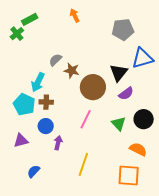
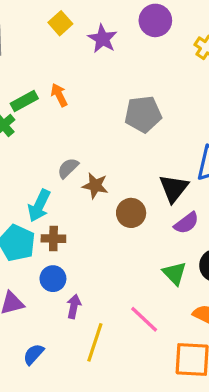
orange arrow: (75, 15) -> (59, 95), moved
gray pentagon: (123, 30) -> (143, 114), moved
brown circle: (93, 87) -> (131, 213), size x0.7
pink line: (86, 119) -> (144, 319), moved, turned -72
yellow line: (83, 164) -> (95, 342), moved

